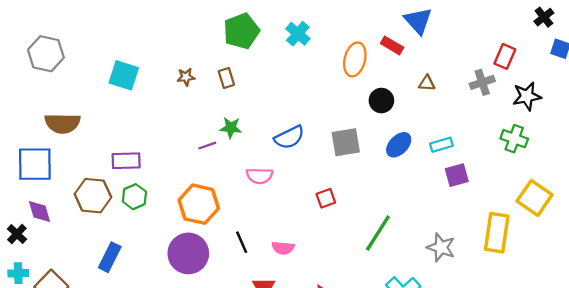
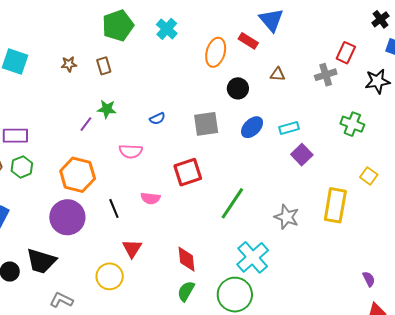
black star: (527, 96) -> (377, 81), moved
blue semicircle: (289, 137) -> (157, 119), size x0.6
purple line: (207, 146) -> (86, 124), turned -35
purple square: (457, 175) -> (302, 155), turned -30
red square: (326, 198) -> (188, 172), size x1.6
yellow square: (535, 198) -> (369, 176), size x0.6
pink semicircle: (283, 248) -> (150, 198), moved

